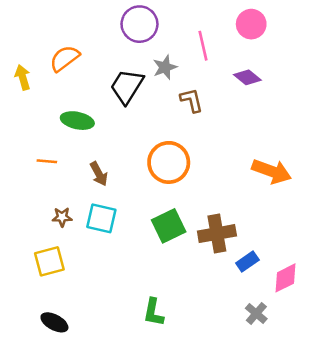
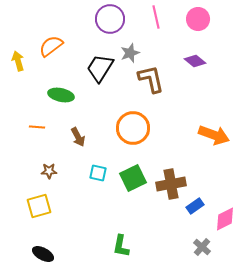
pink line: (203, 46) -> (156, 17), moved
brown L-shape: (192, 100) -> (151, 79), size x1.4
cyan square: (101, 218) -> (98, 173), moved, size x0.7

